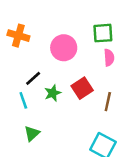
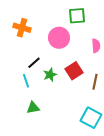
green square: (103, 33) -> (77, 16), moved
green triangle: (32, 133) -> (33, 108), turned 32

